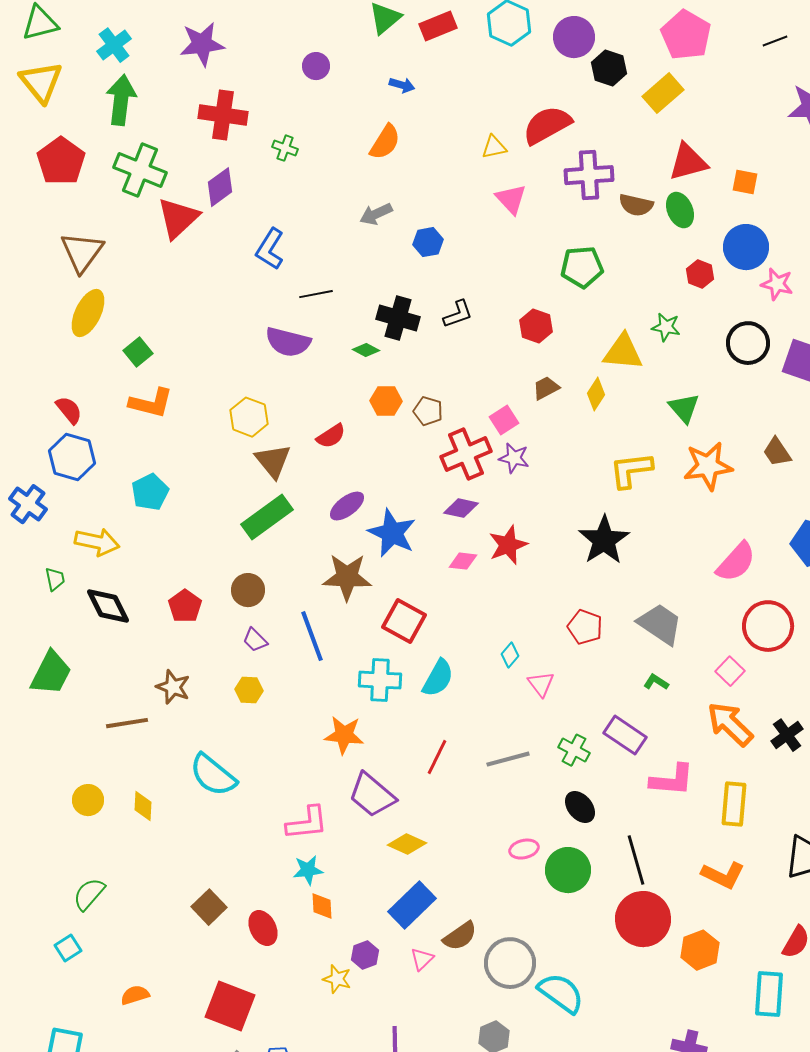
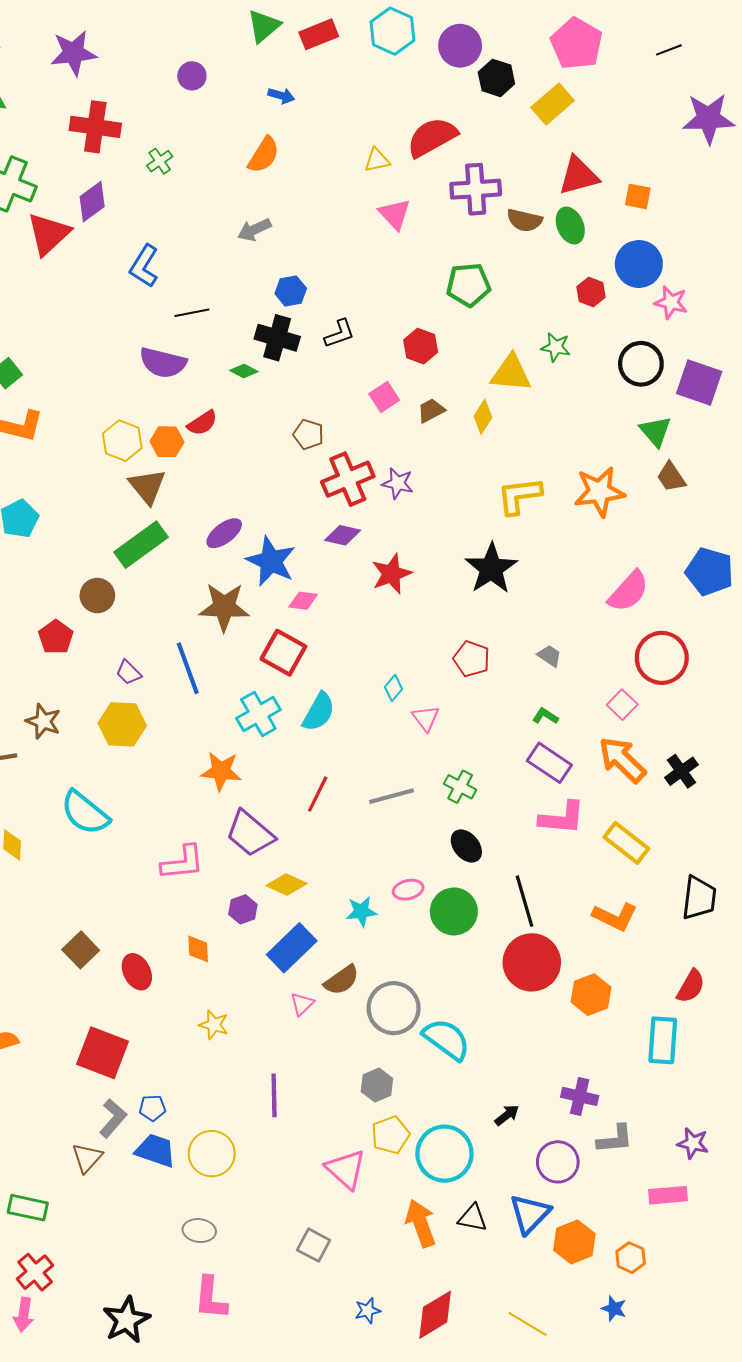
green cross: (285, 148) -> (160, 161), turned 35
blue hexagon: (428, 242) -> (291, 291), moved
orange hexagon: (386, 401) -> (167, 442), moved
green triangle: (684, 408) -> (655, 431), moved
pink square: (504, 420) -> (384, 397), moved
red semicircle: (331, 436) -> (202, 423), moved
pink diamond: (463, 561) -> (303, 601), moved
brown circle: (248, 590) -> (97, 596), moved
gray trapezoid: (660, 624) -> (549, 656), size x0.5
cyan cross: (380, 680) -> (258, 714), turned -33
yellow hexagon: (249, 690) -> (122, 724), size x1.6
purple rectangle: (625, 735) -> (549, 763), moved
yellow rectangle: (734, 804) -> (626, 843), turned -57
cyan star: (308, 870) -> (361, 911), moved
purple hexagon: (365, 955) -> (243, 909), moved

